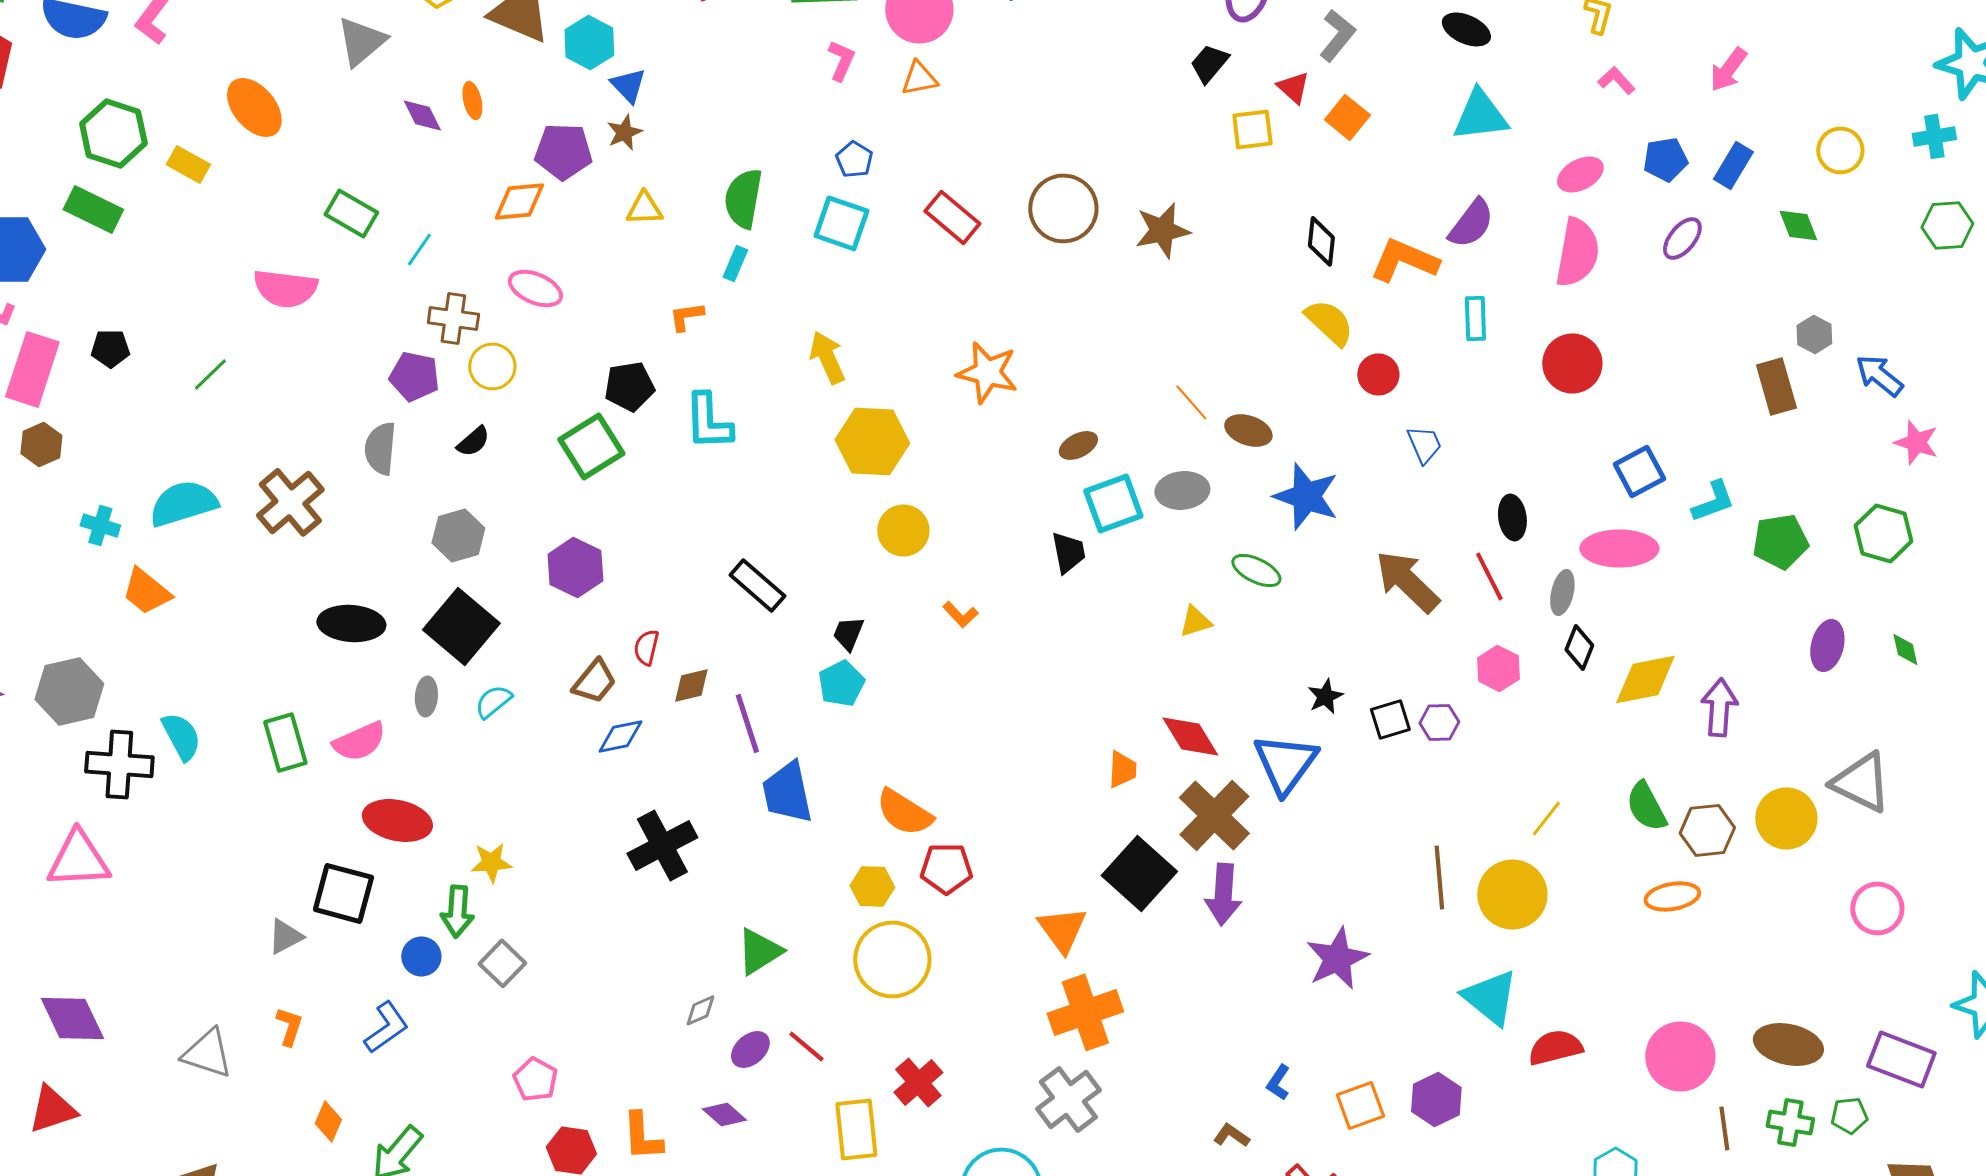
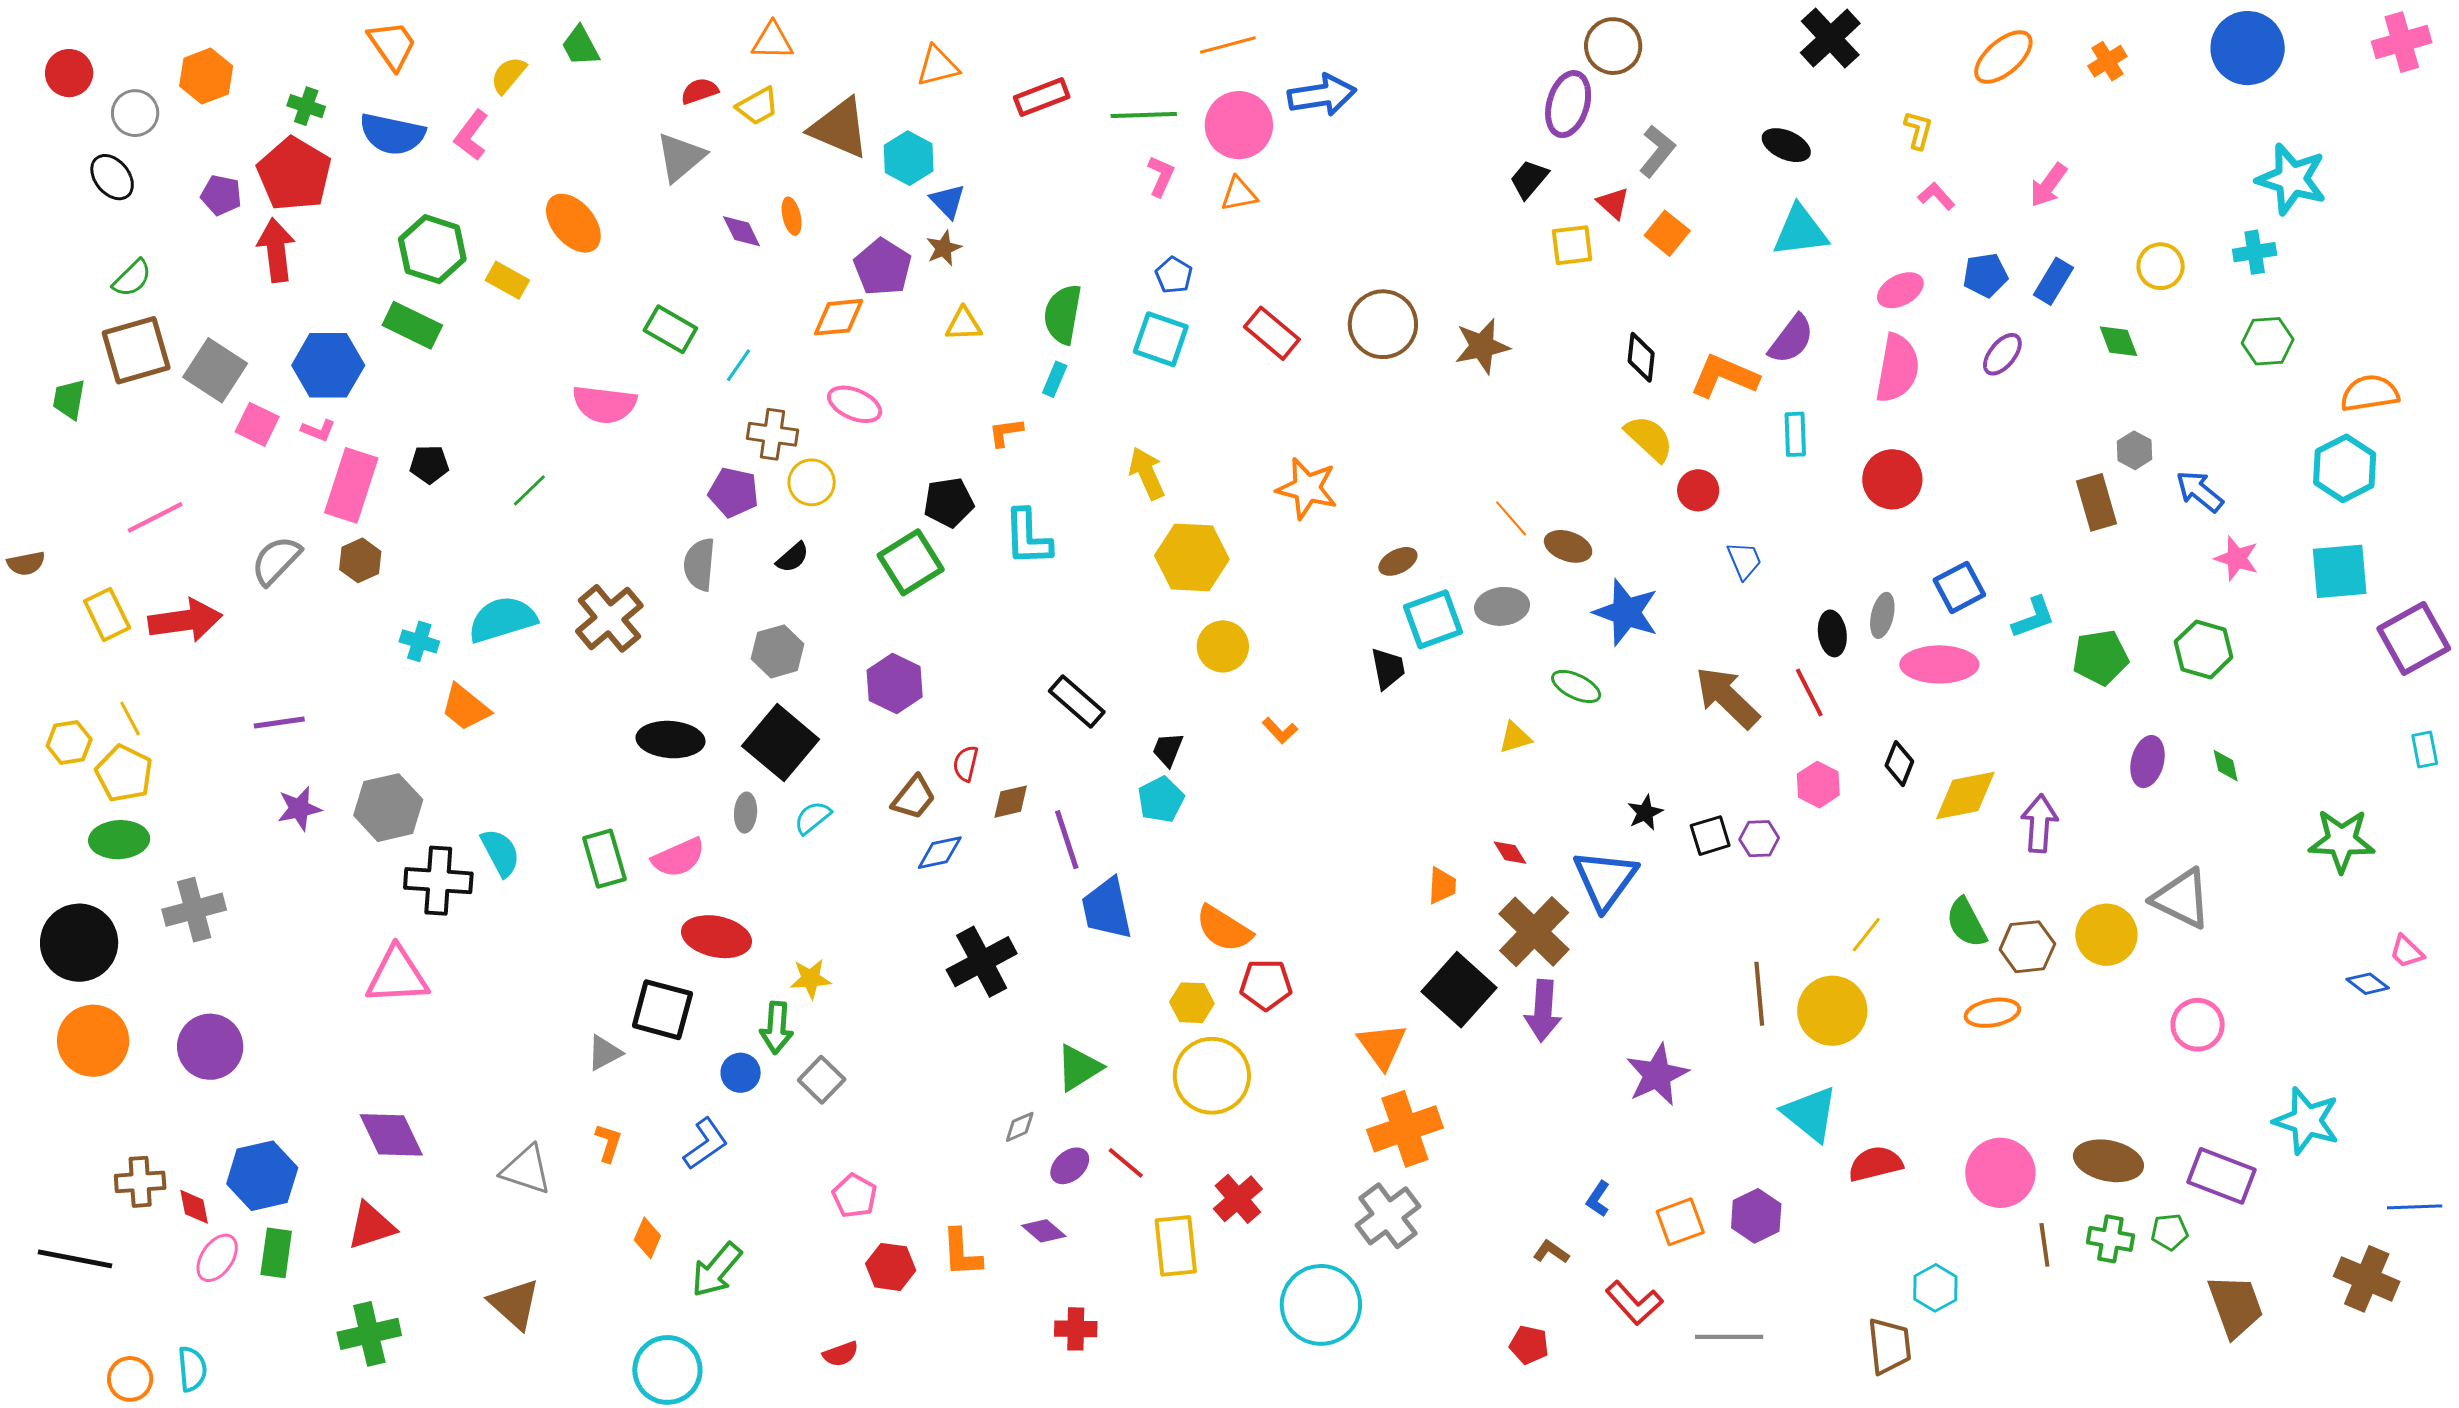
purple pentagon: (563, 151) -> (883, 267), turned 30
gray ellipse: (1562, 592) -> (1882, 615), moved
red diamond: (1190, 736) -> (1510, 853), size x0.6

